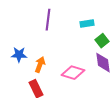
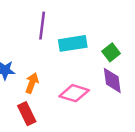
cyan rectangle: (87, 24) -> (73, 43), moved, size x1.5

